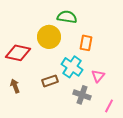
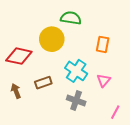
orange rectangle: (86, 43) -> (103, 44), moved
brown rectangle: (50, 81) -> (43, 83), moved
gray cross: (82, 95) -> (76, 101), moved

